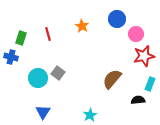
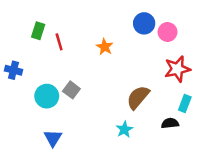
orange star: (82, 26) -> (105, 47), moved
pink circle: (136, 34) -> (168, 32), moved
green rectangle: (21, 38) -> (38, 31), moved
cyan star: (90, 115) -> (124, 129), moved

